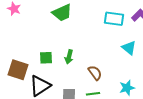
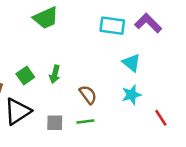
green square: (46, 58) -> (25, 75), turned -32
cyan star: (127, 88) -> (131, 95), moved

